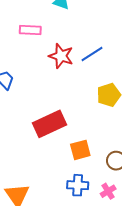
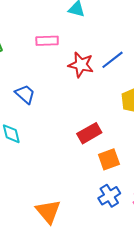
red rectangle: (50, 124) -> (89, 133), moved, size x0.7
blue cross: (78, 185) -> (109, 196), turned -30

